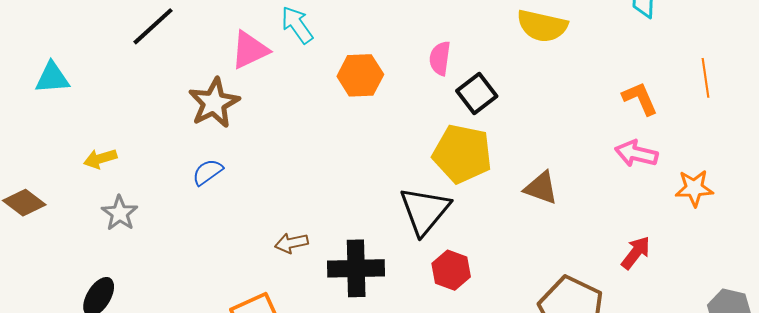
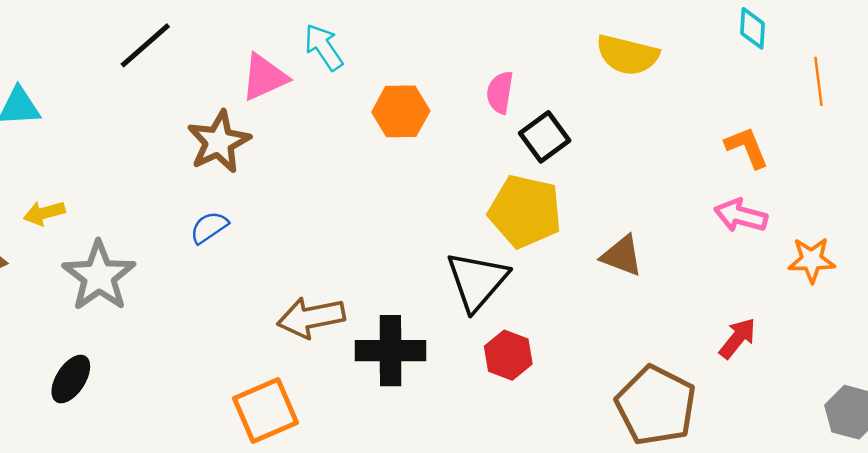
orange line: (705, 78) -> (818, 81), moved
yellow arrow: (100, 159) -> (44, 213), moved
gray star: (120, 213) -> (99, 276), size x1.6
brown arrow: (291, 243) -> (311, 317), size x1.6

